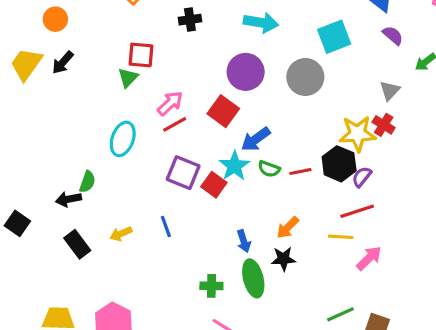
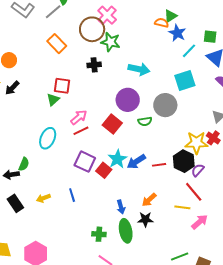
blue arrow: (256, 139) -> (136, 162), moved
green semicircle: (269, 169) -> (145, 121), moved, turned -32
red line: (357, 211) -> (194, 192), turned 65

